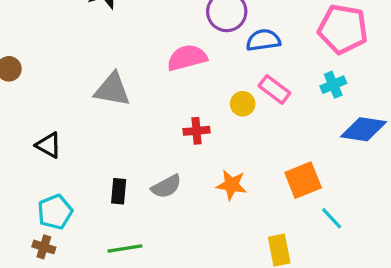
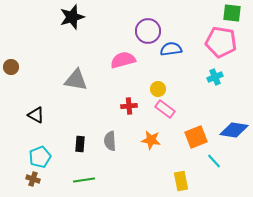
pink rectangle: (274, 89) -> (165, 109), moved
blue diamond: (363, 129) -> (234, 130), moved
gray semicircle: (166, 186) -> (110, 141), turned 114

